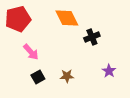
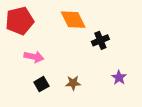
pink arrow: (31, 52) -> (34, 57), turned -36

